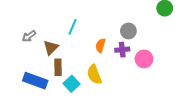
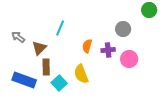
gray circle: (128, 31) -> (123, 29), moved
gray arrow: (29, 36) -> (18, 37), turned 72

